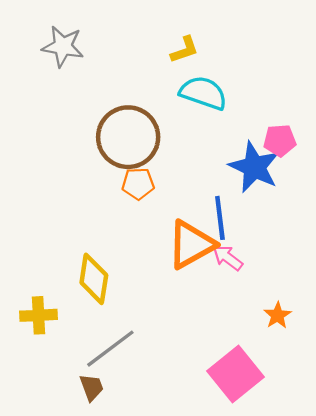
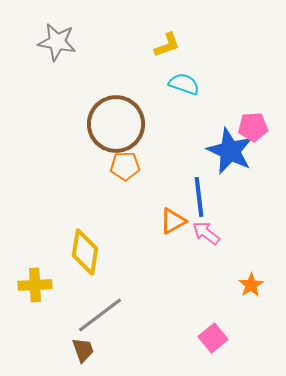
cyan semicircle: (203, 93) -> (184, 84), size x0.7
orange triangle: (191, 245) -> (173, 221), size x0.6
pink square: (235, 374) -> (213, 338), size x0.6

